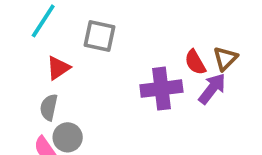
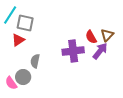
gray square: (99, 36) -> (25, 23), moved
gray semicircle: (49, 107) -> (35, 61), moved

